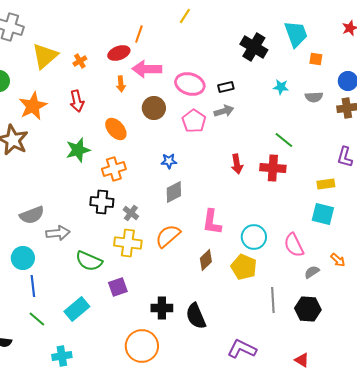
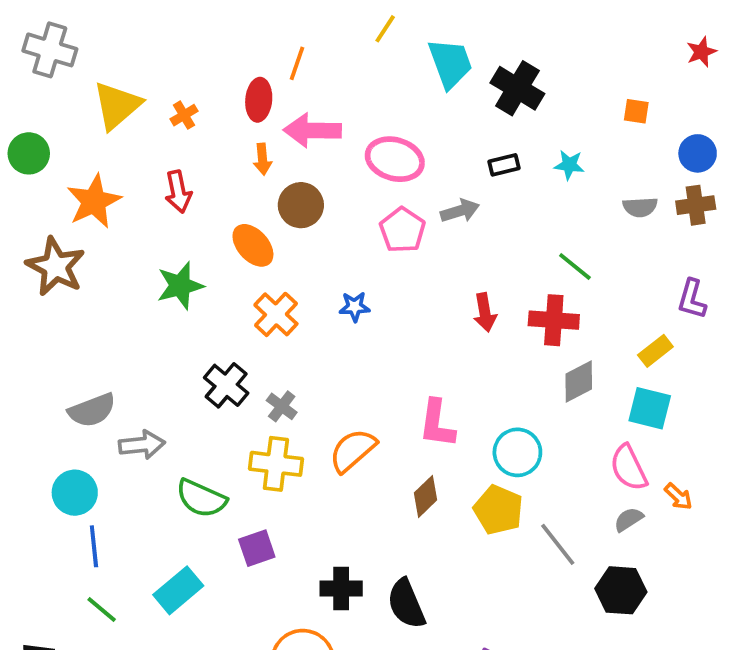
cyan trapezoid: (296, 34) -> (450, 63), moved
red ellipse: (119, 53) -> (259, 100), turned -65
black rectangle: (226, 87) -> (504, 165), moved
gray semicircle: (314, 97) -> (640, 207), moved
brown circle: (154, 108) -> (301, 205), moved
orange cross: (114, 169) -> (276, 314), moved, turned -30
yellow rectangle: (326, 184) -> (655, 351), turned -30
gray diamond: (174, 192) -> (579, 381), moved
black cross: (102, 202) -> (226, 385), turned 35
pink semicircle: (294, 245) -> (629, 468), moved
gray line: (273, 300) -> (558, 544), moved, turned -35

